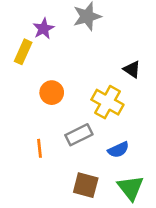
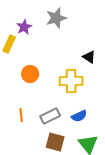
yellow cross: (107, 102) -> (71, 81), turned -30
gray rectangle: (79, 135) -> (50, 116), moved

